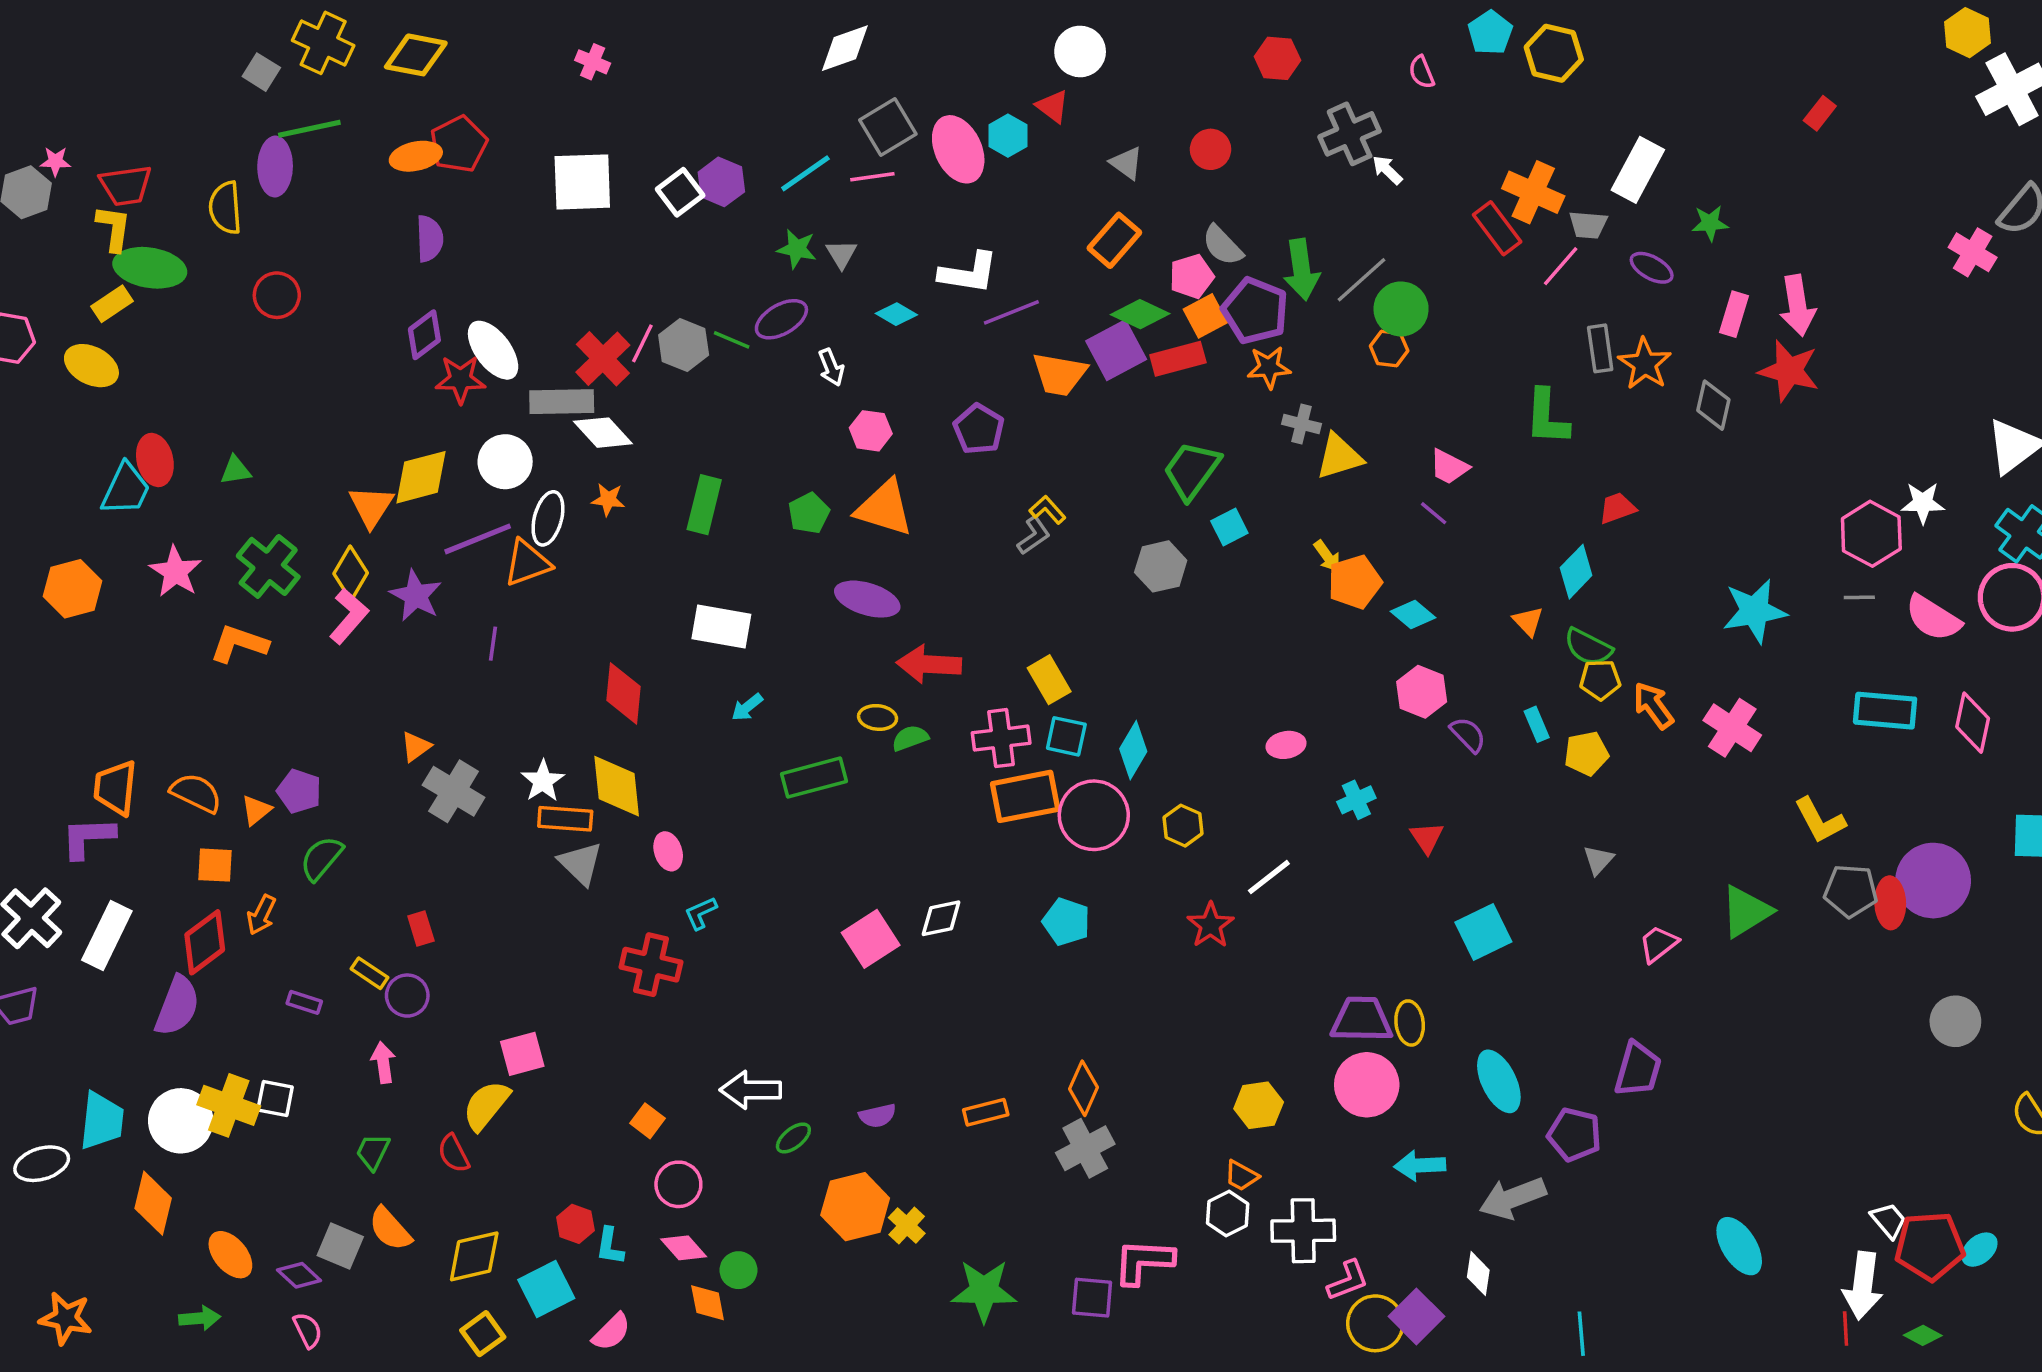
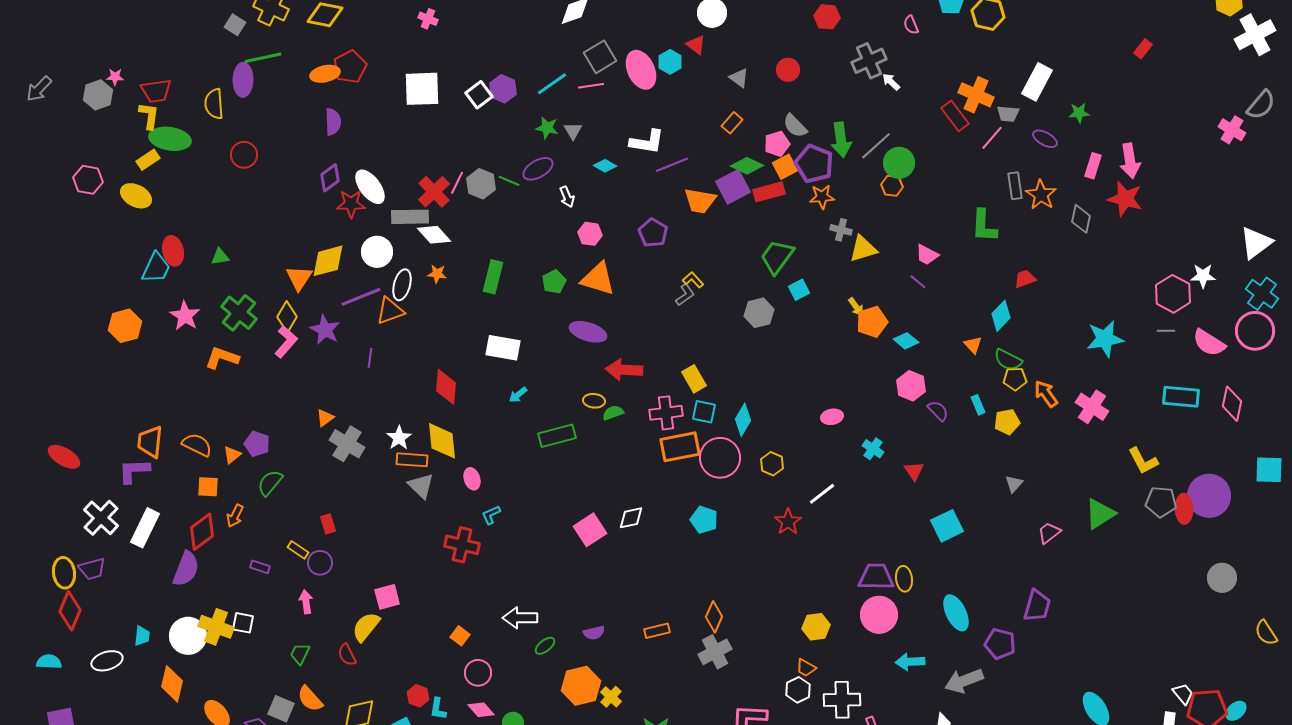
orange rectangle: (1114, 240) -> (732, 123), size x0.7
cyan cross: (1356, 800) -> (873, 449), turned -30
cyan trapezoid: (102, 1121) -> (142, 636), size x0.6

